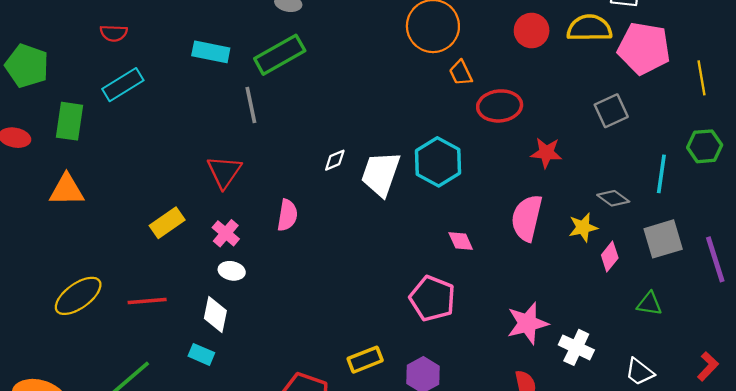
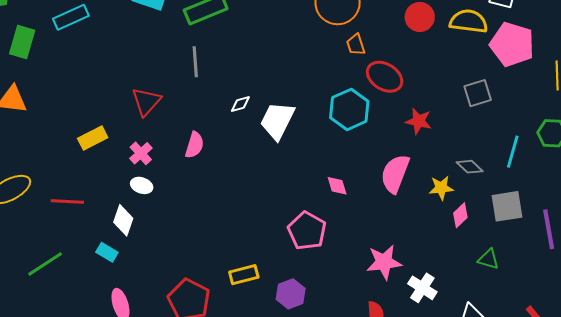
gray line: (251, 105) -> (195, 62), moved
red ellipse: (500, 106) -> (385, 77), turned 30
cyan hexagon: (438, 162) -> (349, 109), moved

